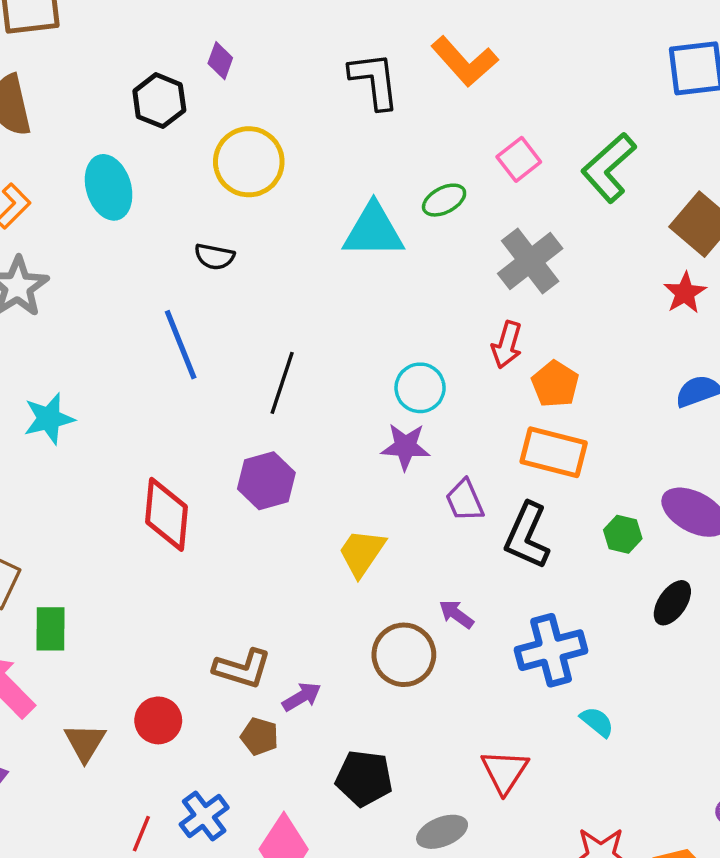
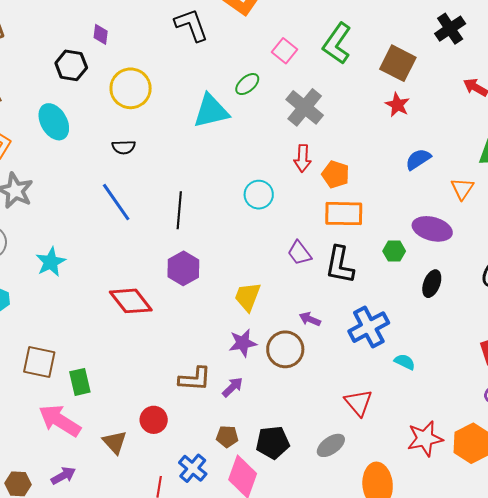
purple star: (405, 447) -> (243, 343), moved
red diamond: (167, 514) -> (131, 301), turned -30
brown pentagon: (260, 736) -> (227, 437), moved
black pentagon: (364, 778) -> (273, 442), moved

